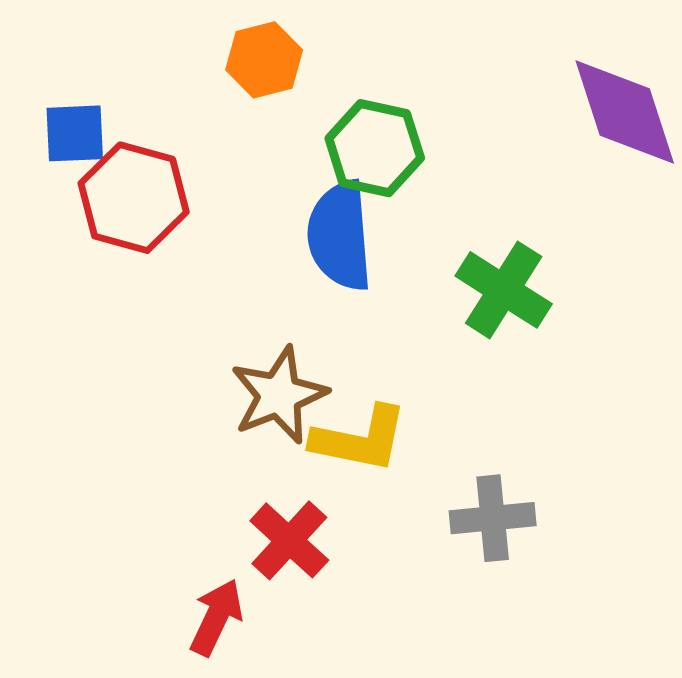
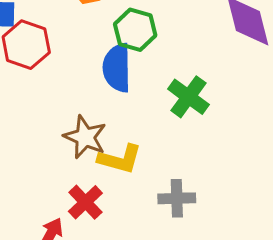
brown star: (279, 395) -> (85, 137), turned -30

